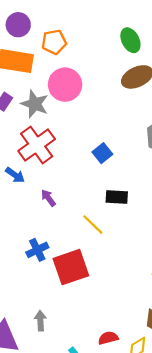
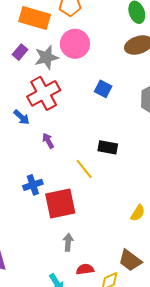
gray star: (35, 104) -> (46, 57), turned 30
blue square: (102, 153) -> (103, 89), moved, turned -30
gray arrow: (40, 321) -> (68, 242), moved

